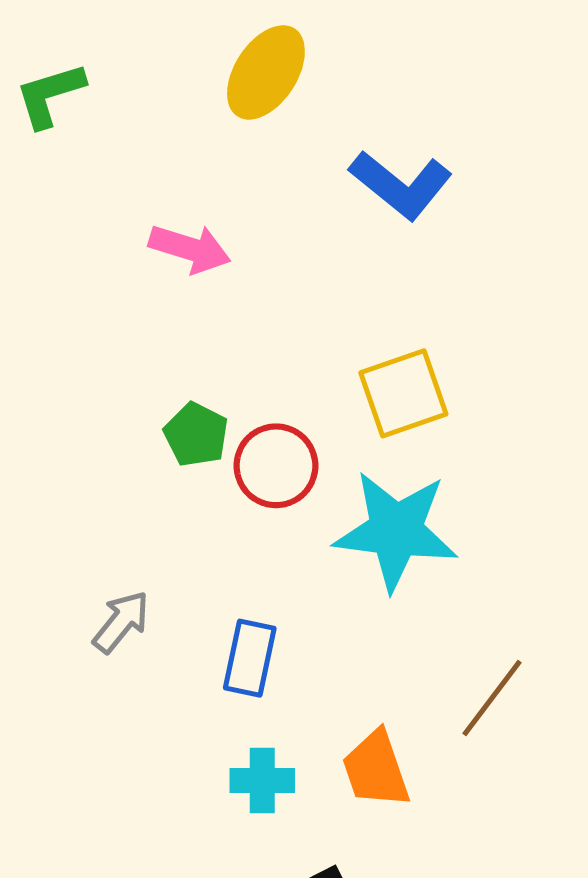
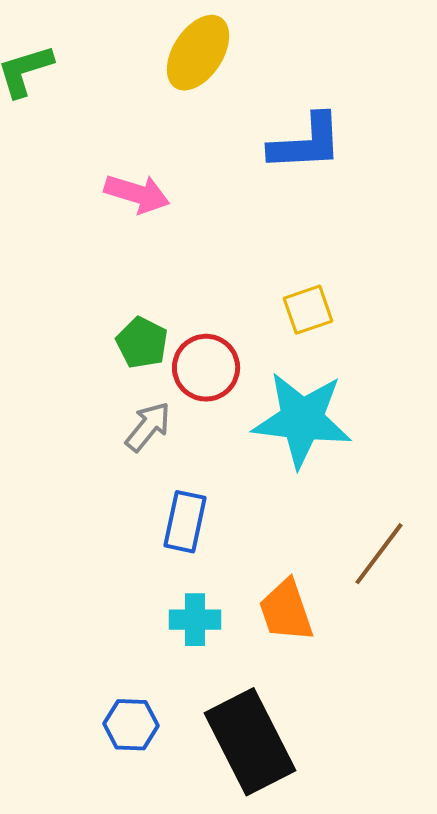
blue L-shape: (401, 185) -> (306, 143), turned -42
yellow square: (403, 393) -> (308, 310), size x0.7
gray arrow: (121, 622) -> (148, 427), moved

